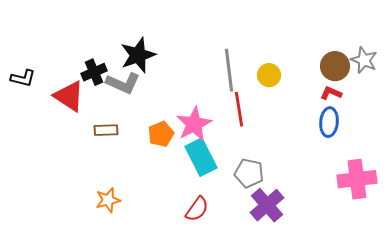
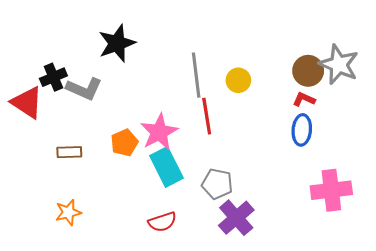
black star: (138, 55) -> (117, 43), moved
gray star: (364, 60) -> (339, 64), size x1.4
brown rectangle: (106, 130) -> (69, 152), moved
red semicircle: (197, 209) -> (162, 222), turned 36

